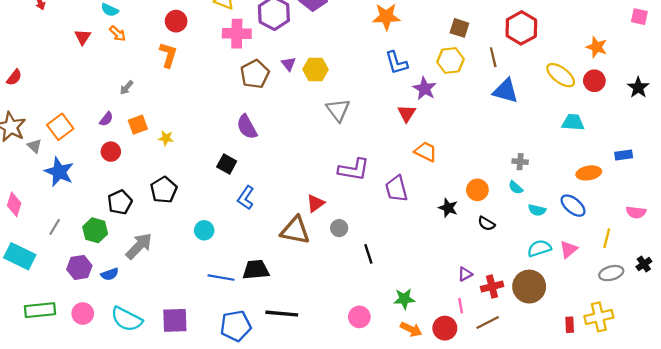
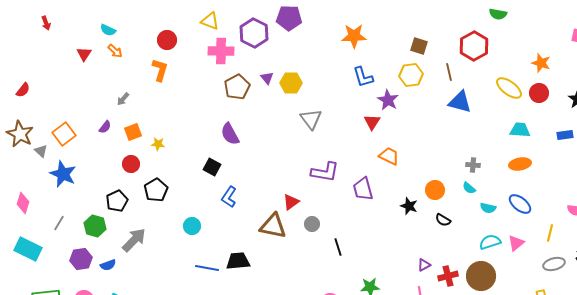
red circle: (111, 152) -> (131, 164), moved
blue rectangle: (624, 155) -> (565, 135), moved
orange ellipse: (589, 173) -> (520, 164), moved

